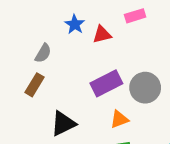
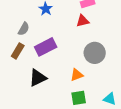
red triangle: (102, 34) -> (83, 21), moved
purple rectangle: (106, 83) -> (46, 47), moved

